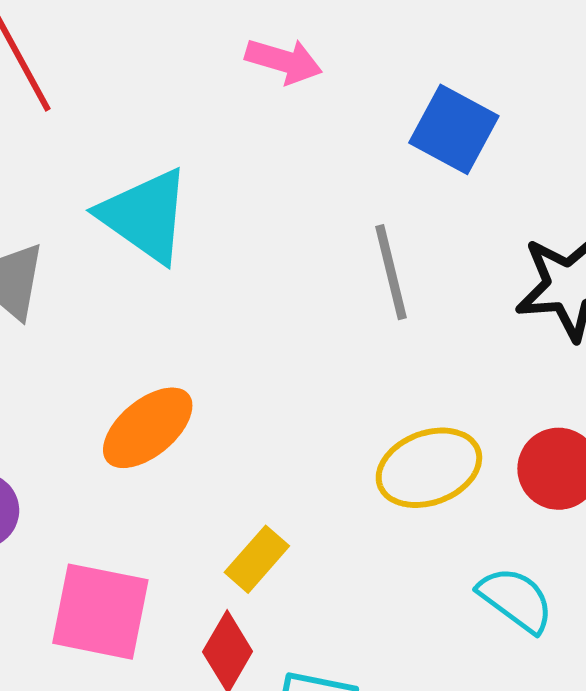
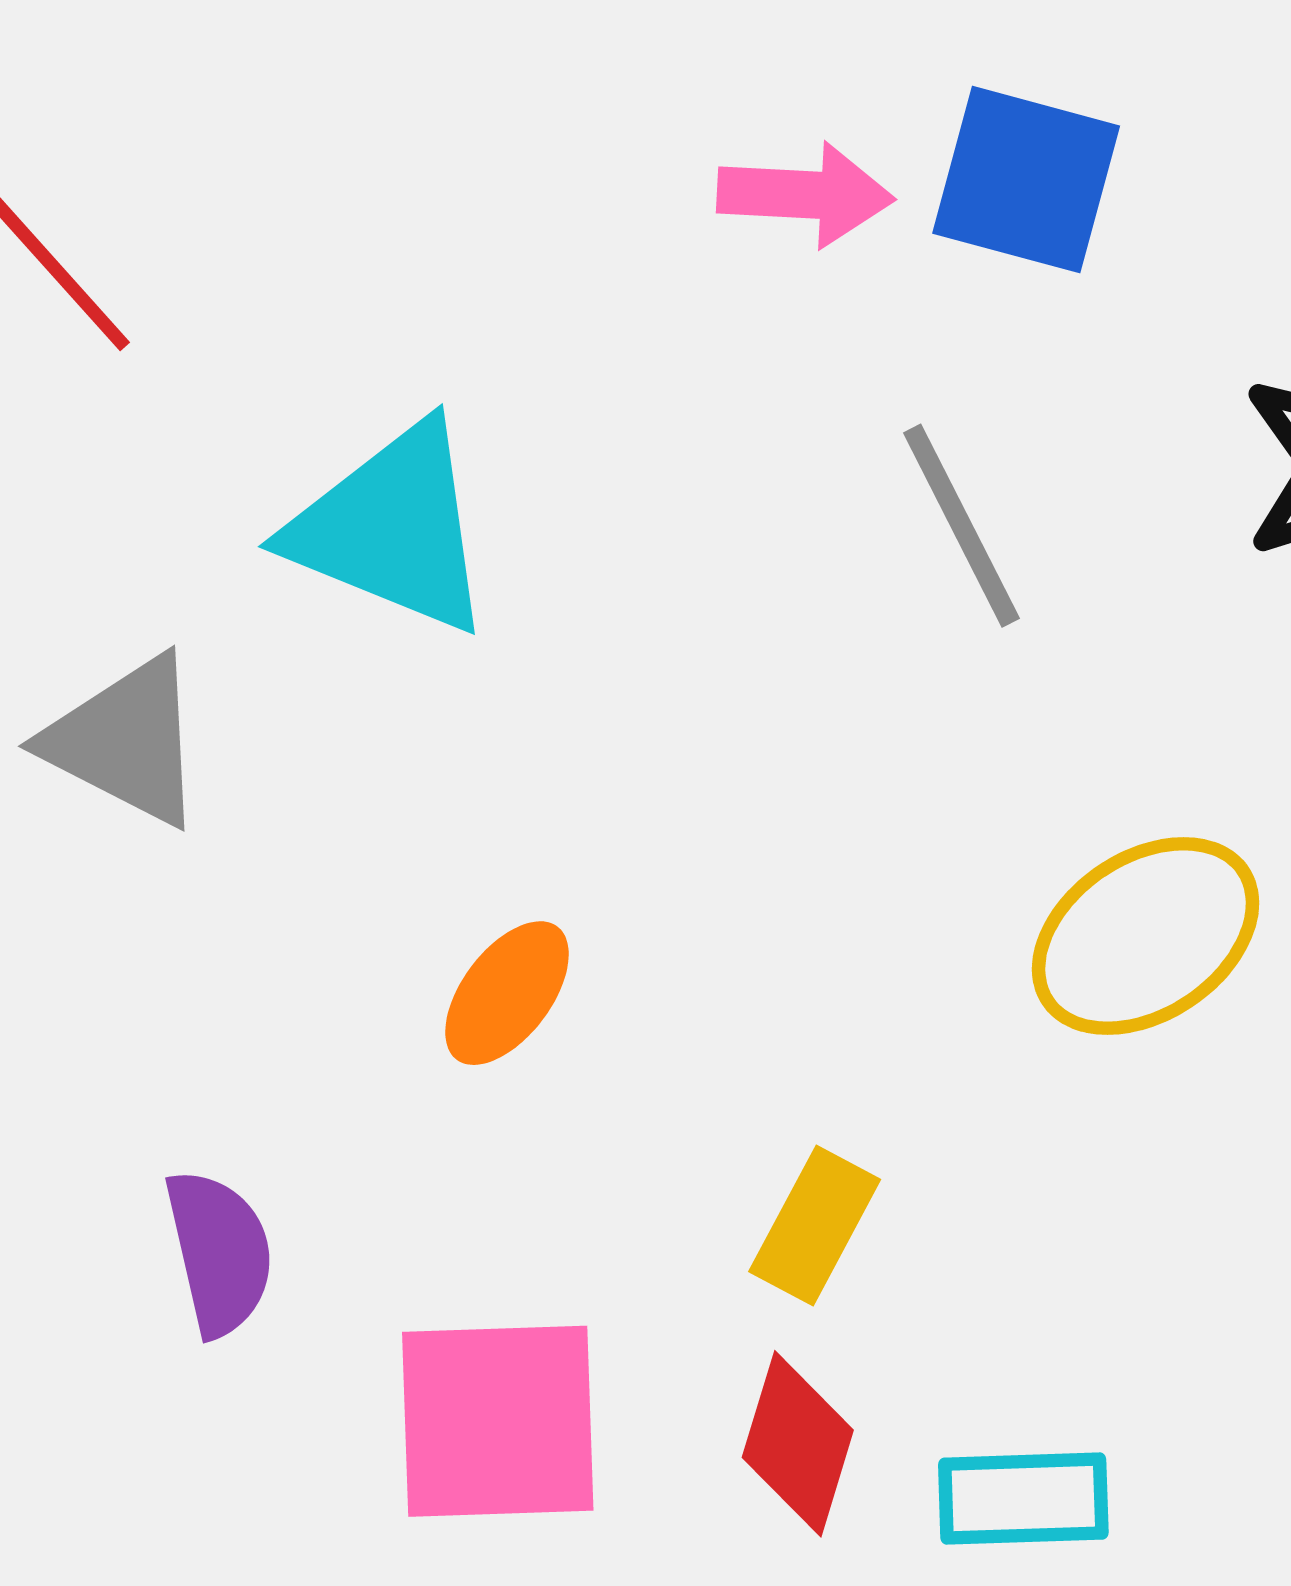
pink arrow: (284, 61) -> (805, 195), moved
orange ellipse: (148, 428) -> (507, 993), size x0.7

